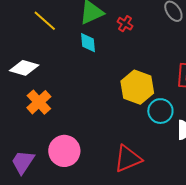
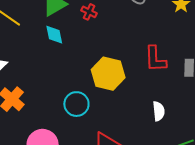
cyan circle: (160, 111) -> (76, 104), moved

